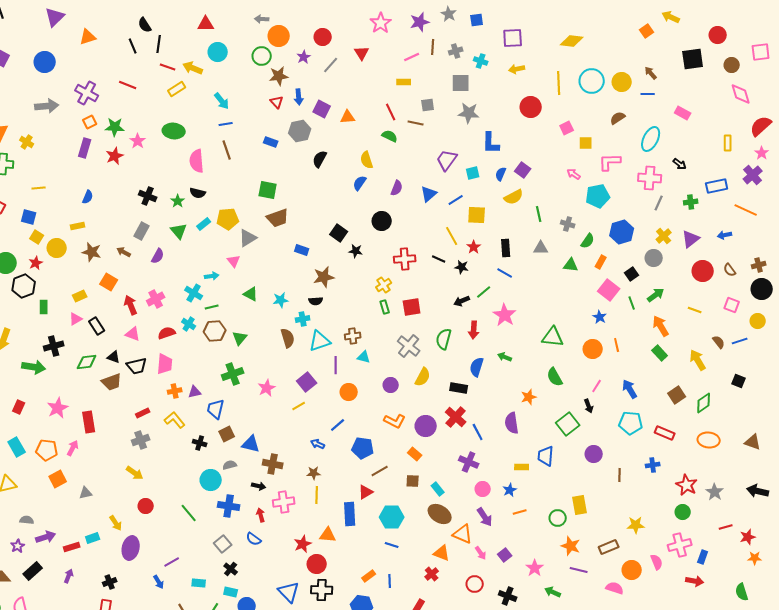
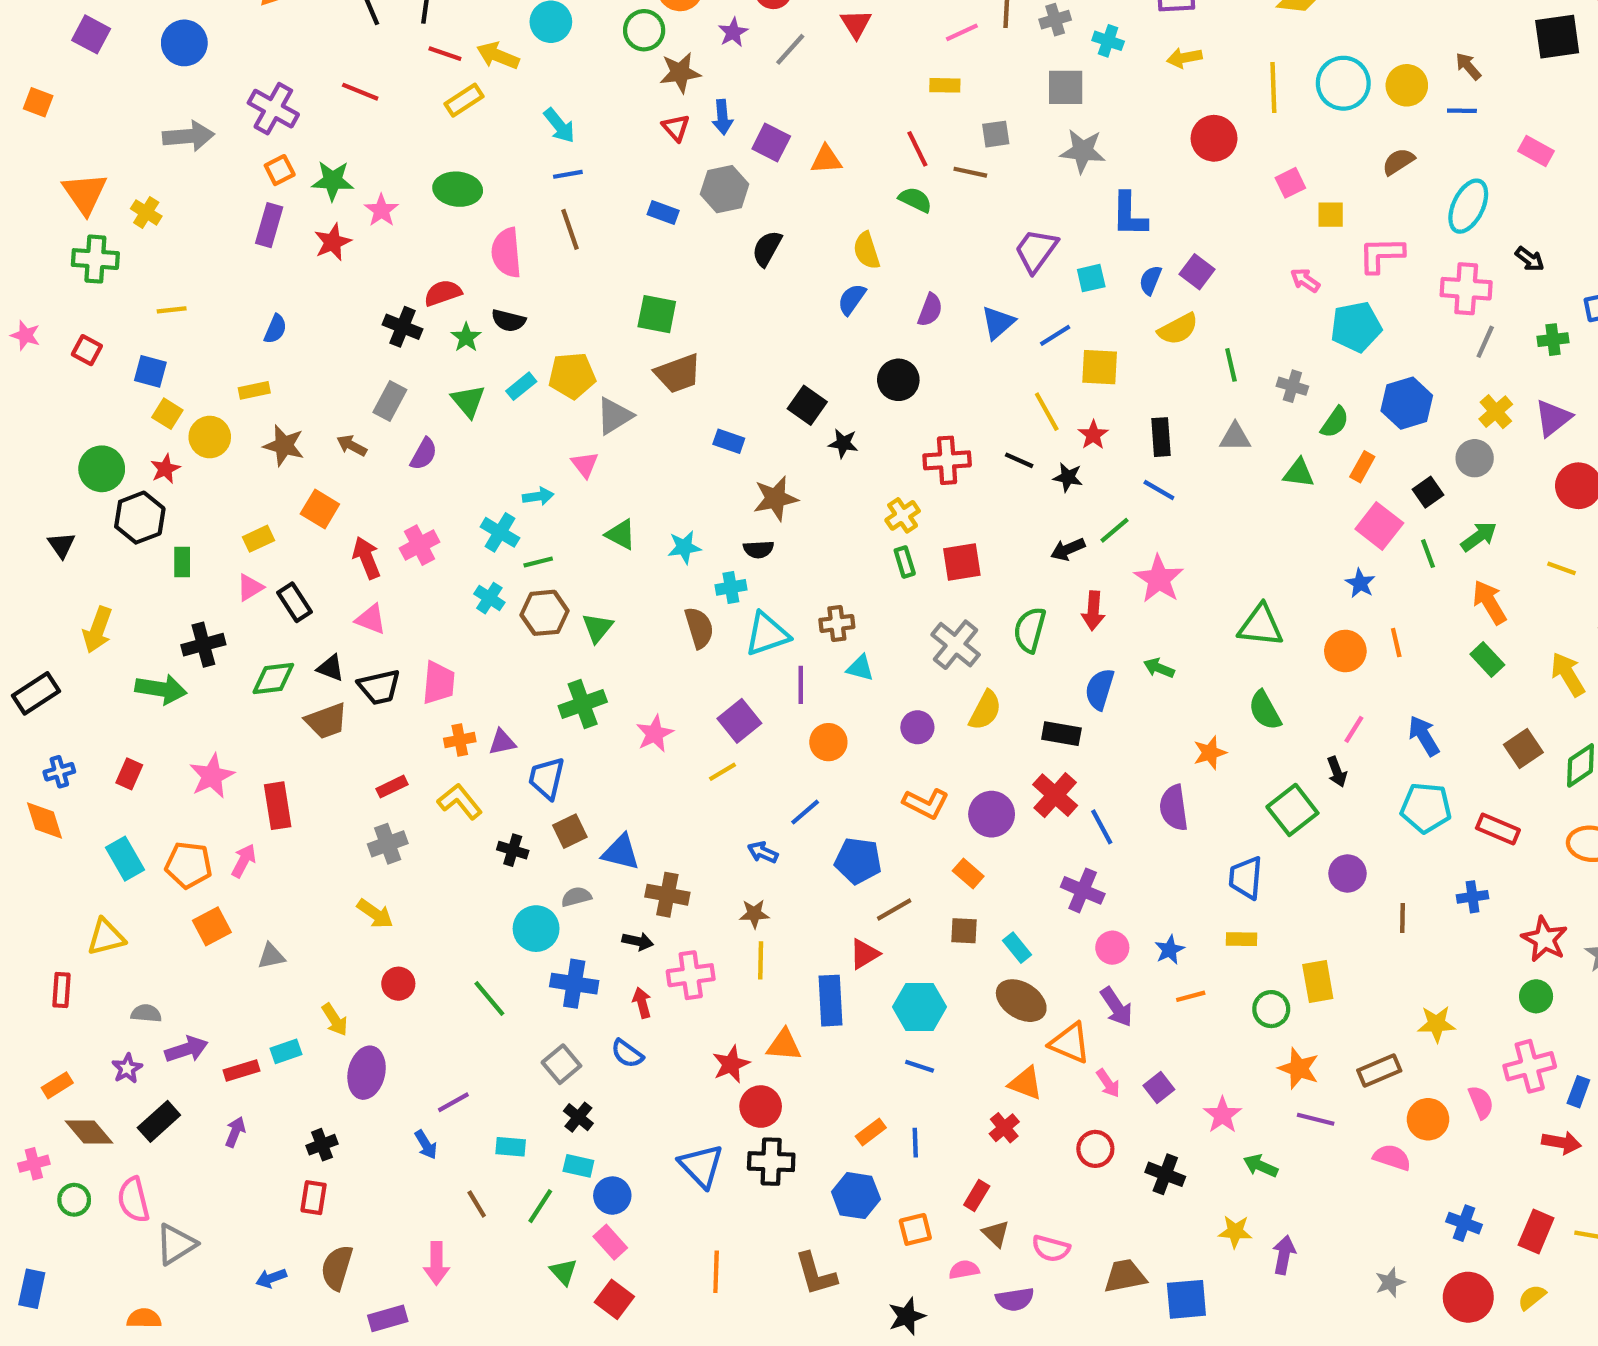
red semicircle: (167, 333) -> (443, 293), moved
yellow rectangle: (522, 467) -> (1242, 939), moved

